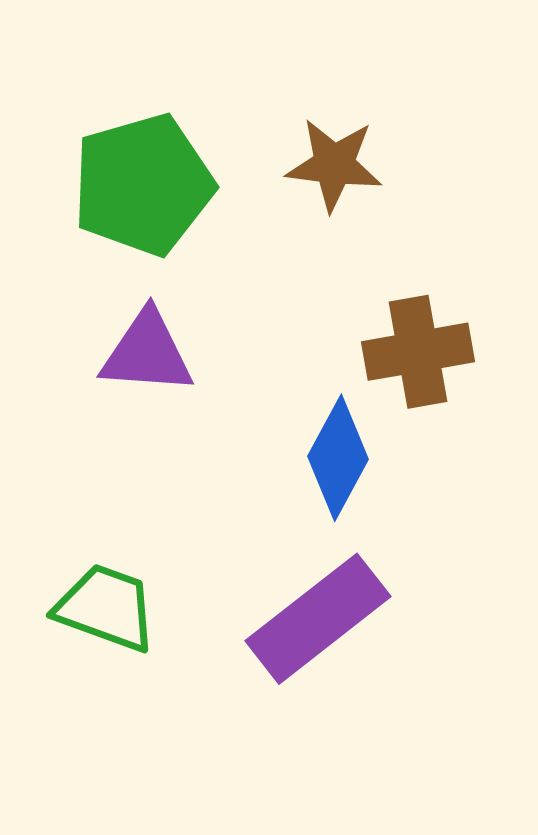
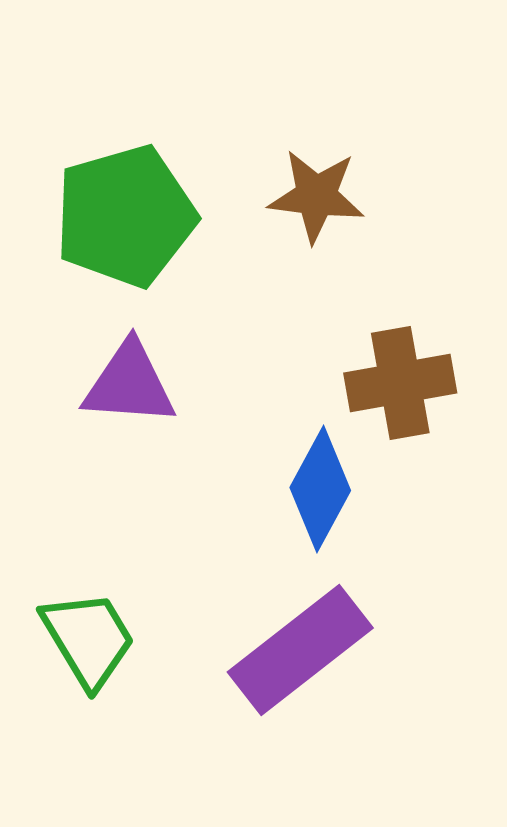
green trapezoid: (106, 608) -> (88, 639), turned 39

